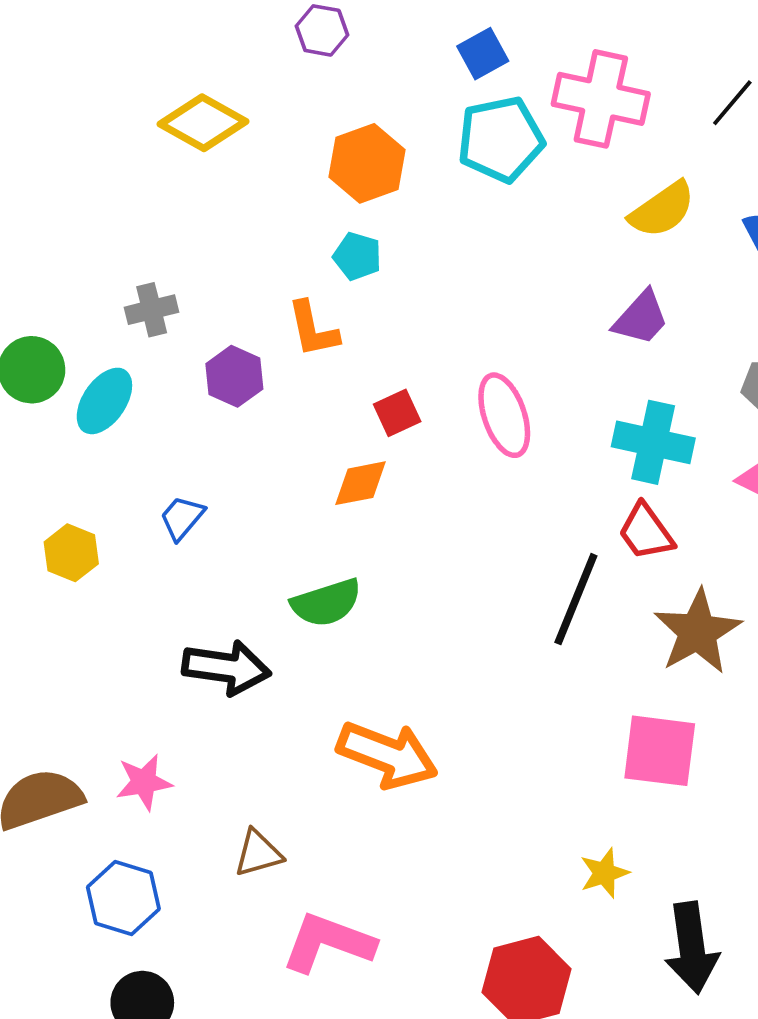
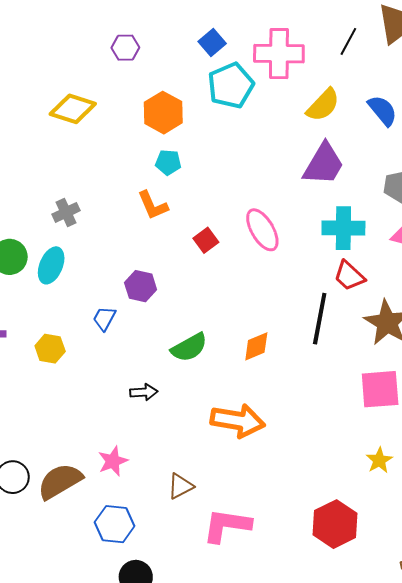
purple trapezoid: (641, 318) -> (324, 164), size x1.4
purple hexagon: (234, 376) -> (141, 286), moved
orange diamond: (361, 483) -> (256, 346), moved
black arrow: (226, 668) -> (144, 392), size x0.6
yellow star: (604, 873) -> (379, 460), moved

